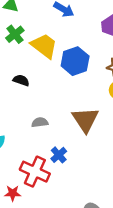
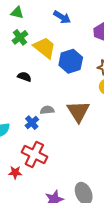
gray semicircle: (40, 122) -> (47, 110), moved
blue cross: (59, 155) -> (32, 123), moved

